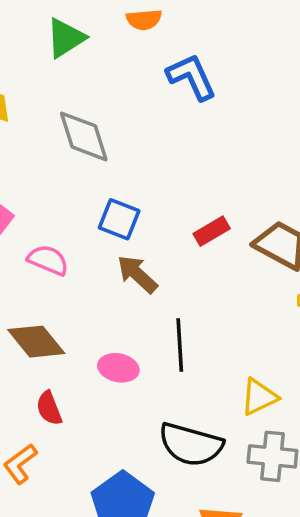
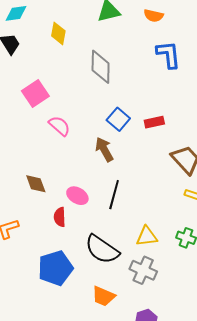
blue square: (119, 219) -> (118, 119), moved
red rectangle: (212, 231) -> (154, 122), moved
brown diamond: (36, 342) -> (36, 184), moved, size x0.7
red semicircle: (49, 408) -> (60, 217), moved

